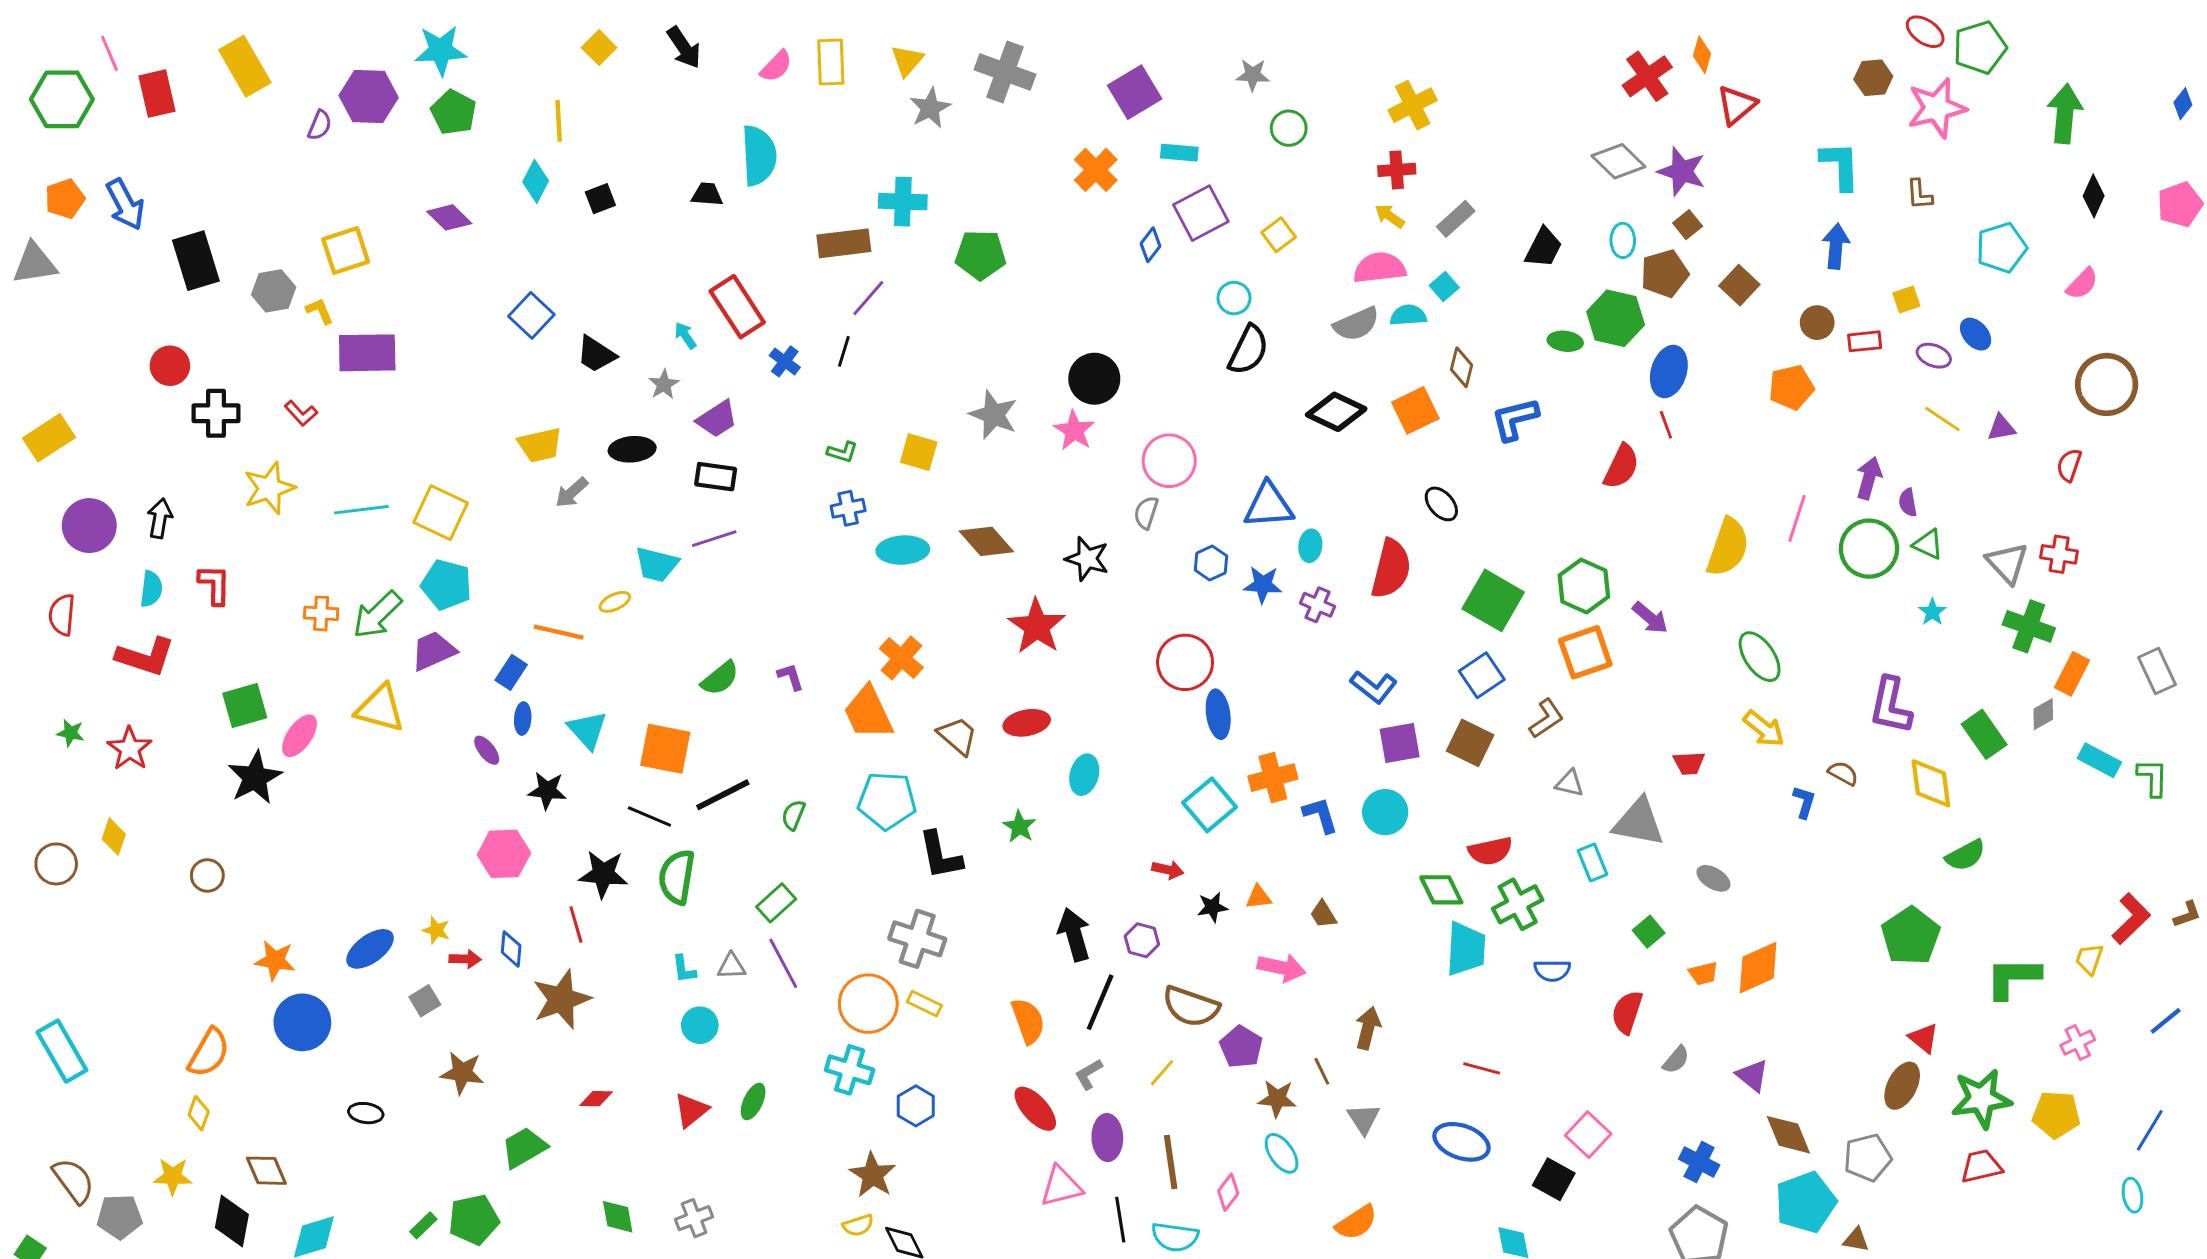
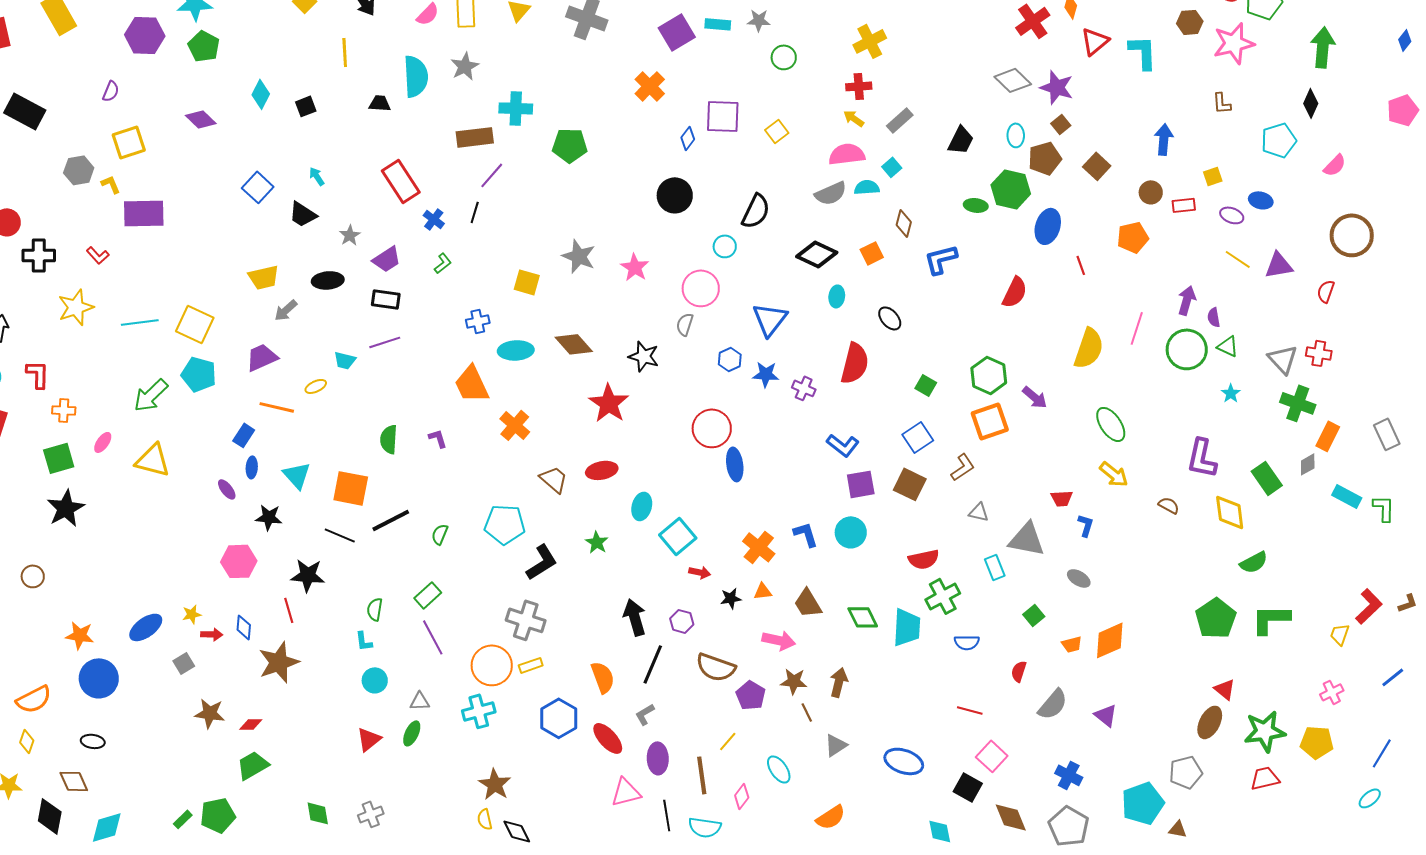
gray star: (930, 108) -> (465, 66), moved
yellow line: (559, 121) -> (345, 52), moved
purple semicircle: (320, 125) -> (111, 91), moved
cyan rectangle: (1179, 153) -> (718, 24), moved
cyan L-shape: (1840, 166) -> (1143, 52), moved
black diamond: (2094, 196) -> (1311, 103), moved
purple square: (1201, 213) -> (723, 116), turned 30
black rectangle: (196, 261) -> (25, 111), moved, turned -45
cyan circle: (1234, 298) -> (725, 246), moved
blue ellipse: (1976, 334) -> (1261, 200), turned -35
cyan arrow: (685, 336) -> (317, 176), moved
black circle: (1094, 379) -> (675, 195), moved
orange square: (1415, 410) -> (872, 253), size x0.7
red line: (1666, 425) -> (1081, 265), moved
purple triangle: (2001, 428) -> (1279, 265), size x1.4
green L-shape: (842, 452) -> (443, 263), moved, turned -55
blue triangle: (1269, 505) -> (770, 319), turned -48
cyan ellipse: (1310, 546) -> (837, 296), moved
cyan trapezoid: (657, 564) -> (345, 360), size x0.7
green square: (1493, 600) -> (926, 385), size x0.5
orange cross: (321, 613) -> (64, 410), moved
purple trapezoid: (433, 651) -> (262, 357), moved
green semicircle: (720, 678) -> (389, 439), turned 132
orange trapezoid: (868, 713) -> (472, 384), moved
pink ellipse: (300, 736) -> (103, 442), moved, size x0.7
orange cross: (1273, 778) -> (759, 547), moved, turned -36
blue L-shape: (1804, 802) -> (1086, 525), moved
cyan square: (1210, 805) -> (678, 536), moved
black L-shape: (940, 855) -> (542, 562), turned -111
green semicircle: (677, 877) -> (375, 609), moved, size x0.6
green diamond: (1441, 890) -> (863, 617), moved
brown trapezoid: (1323, 914) -> (808, 603), size x1.5
yellow star: (436, 930) -> (192, 614), turned -30
gray triangle: (731, 966) -> (420, 701), moved
green L-shape: (2013, 978) -> (1271, 619), moved
yellow rectangle: (924, 1004) -> (531, 665), turned -45
red semicircle: (1627, 1012) -> (1019, 671), size x0.7
orange semicircle: (209, 1053) -> (34, 699), turned 33
gray semicircle: (1676, 1060) -> (1053, 704), size x1.6
red line: (1482, 1068) -> (970, 710), moved
cyan cross: (850, 1070) -> (479, 711), turned -32
yellow line: (1162, 1073) -> (728, 741), moved
red diamond: (596, 1099) -> (251, 724), moved
brown star: (1277, 1099) -> (794, 681), moved
blue hexagon: (916, 1106) -> (559, 718), moved, size x1.4
black ellipse: (366, 1113) -> (93, 741), moved
gray triangle: (1364, 1119) -> (836, 745), turned 30
brown diamond: (1788, 1135) -> (1011, 817), moved
cyan ellipse: (2132, 1195) -> (1370, 798), turned 60
yellow semicircle: (858, 1225) -> (485, 819), turned 95

